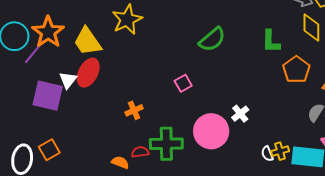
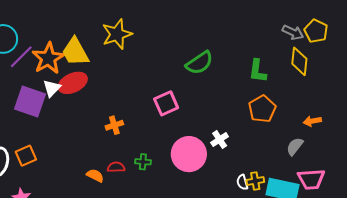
orange star: (48, 32) -> (48, 58), moved
orange pentagon: (296, 70) -> (262, 109), moved
red ellipse: (88, 73) -> (73, 83), turned 32
pink square: (183, 83) -> (166, 103), size x1.4
green cross: (166, 144) -> (143, 162), size x0.5

